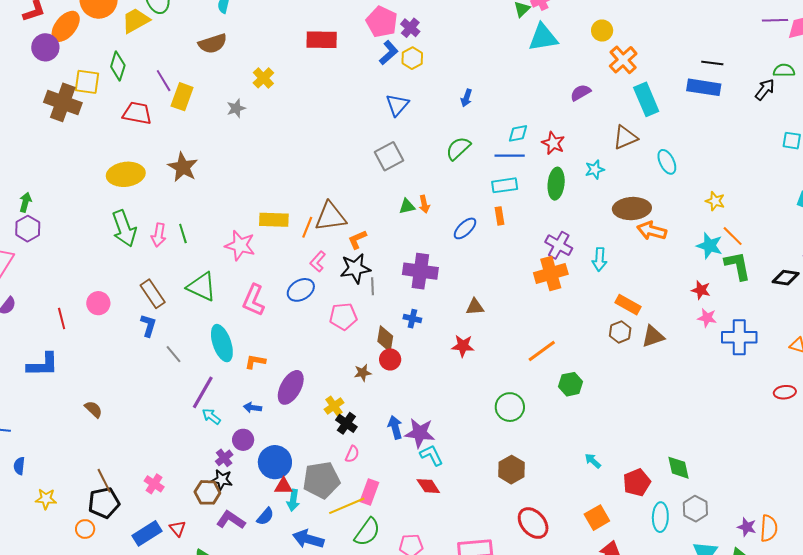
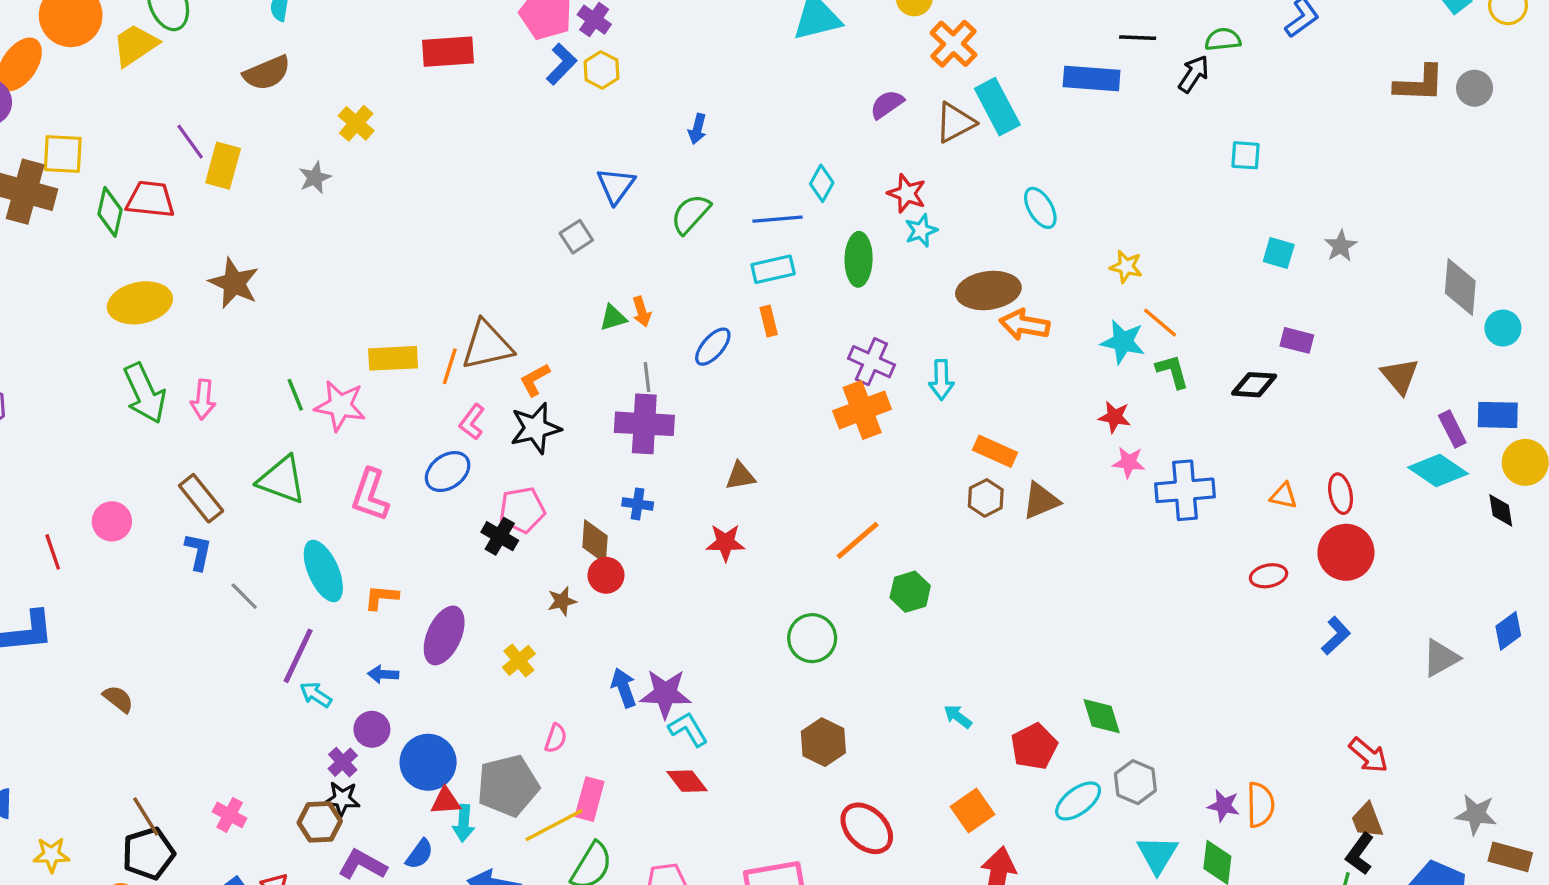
black line: (712, 63) -> (1138, 38), moved
green diamond: (118, 66) -> (110, 212), moved
blue triangle: (397, 105) -> (616, 186), moved
cyan diamond: (518, 133) -> (822, 183), moved, turned -45
brown triangle: (625, 137) -> (955, 122), moved
red star: (553, 143) -> (907, 193), moved
gray square: (389, 156) -> (576, 237), size x0.7
green line: (183, 234) -> (295, 395), moved
green L-shape: (738, 266) -> (1172, 371), size x0.7
gray line: (373, 286) -> (647, 377), moved
black cross: (346, 423) -> (500, 536), moved
cyan ellipse: (660, 517) -> (1078, 801), turned 56

